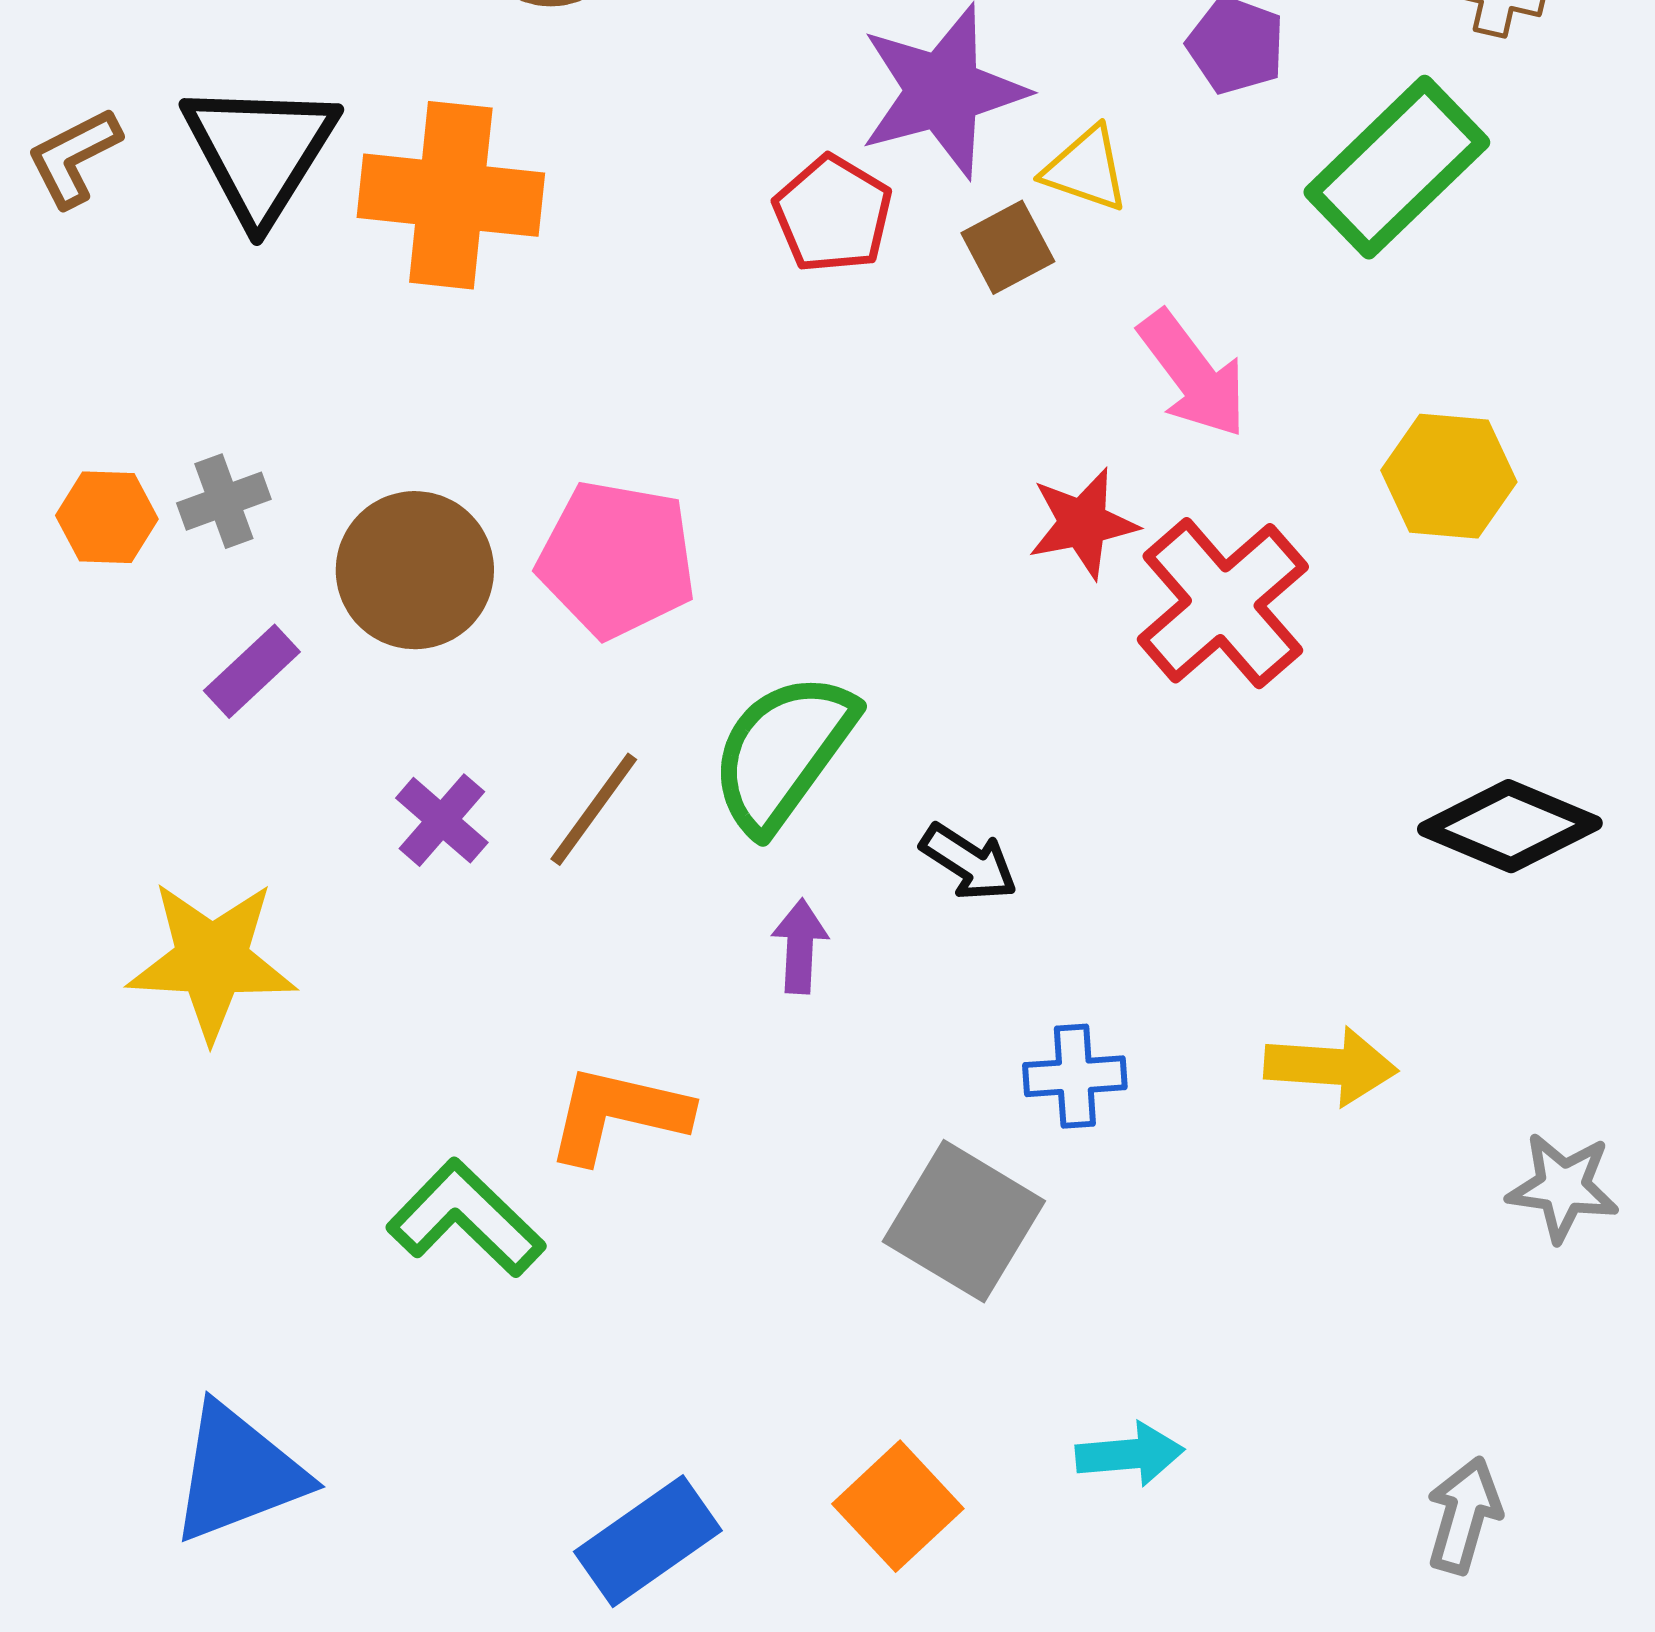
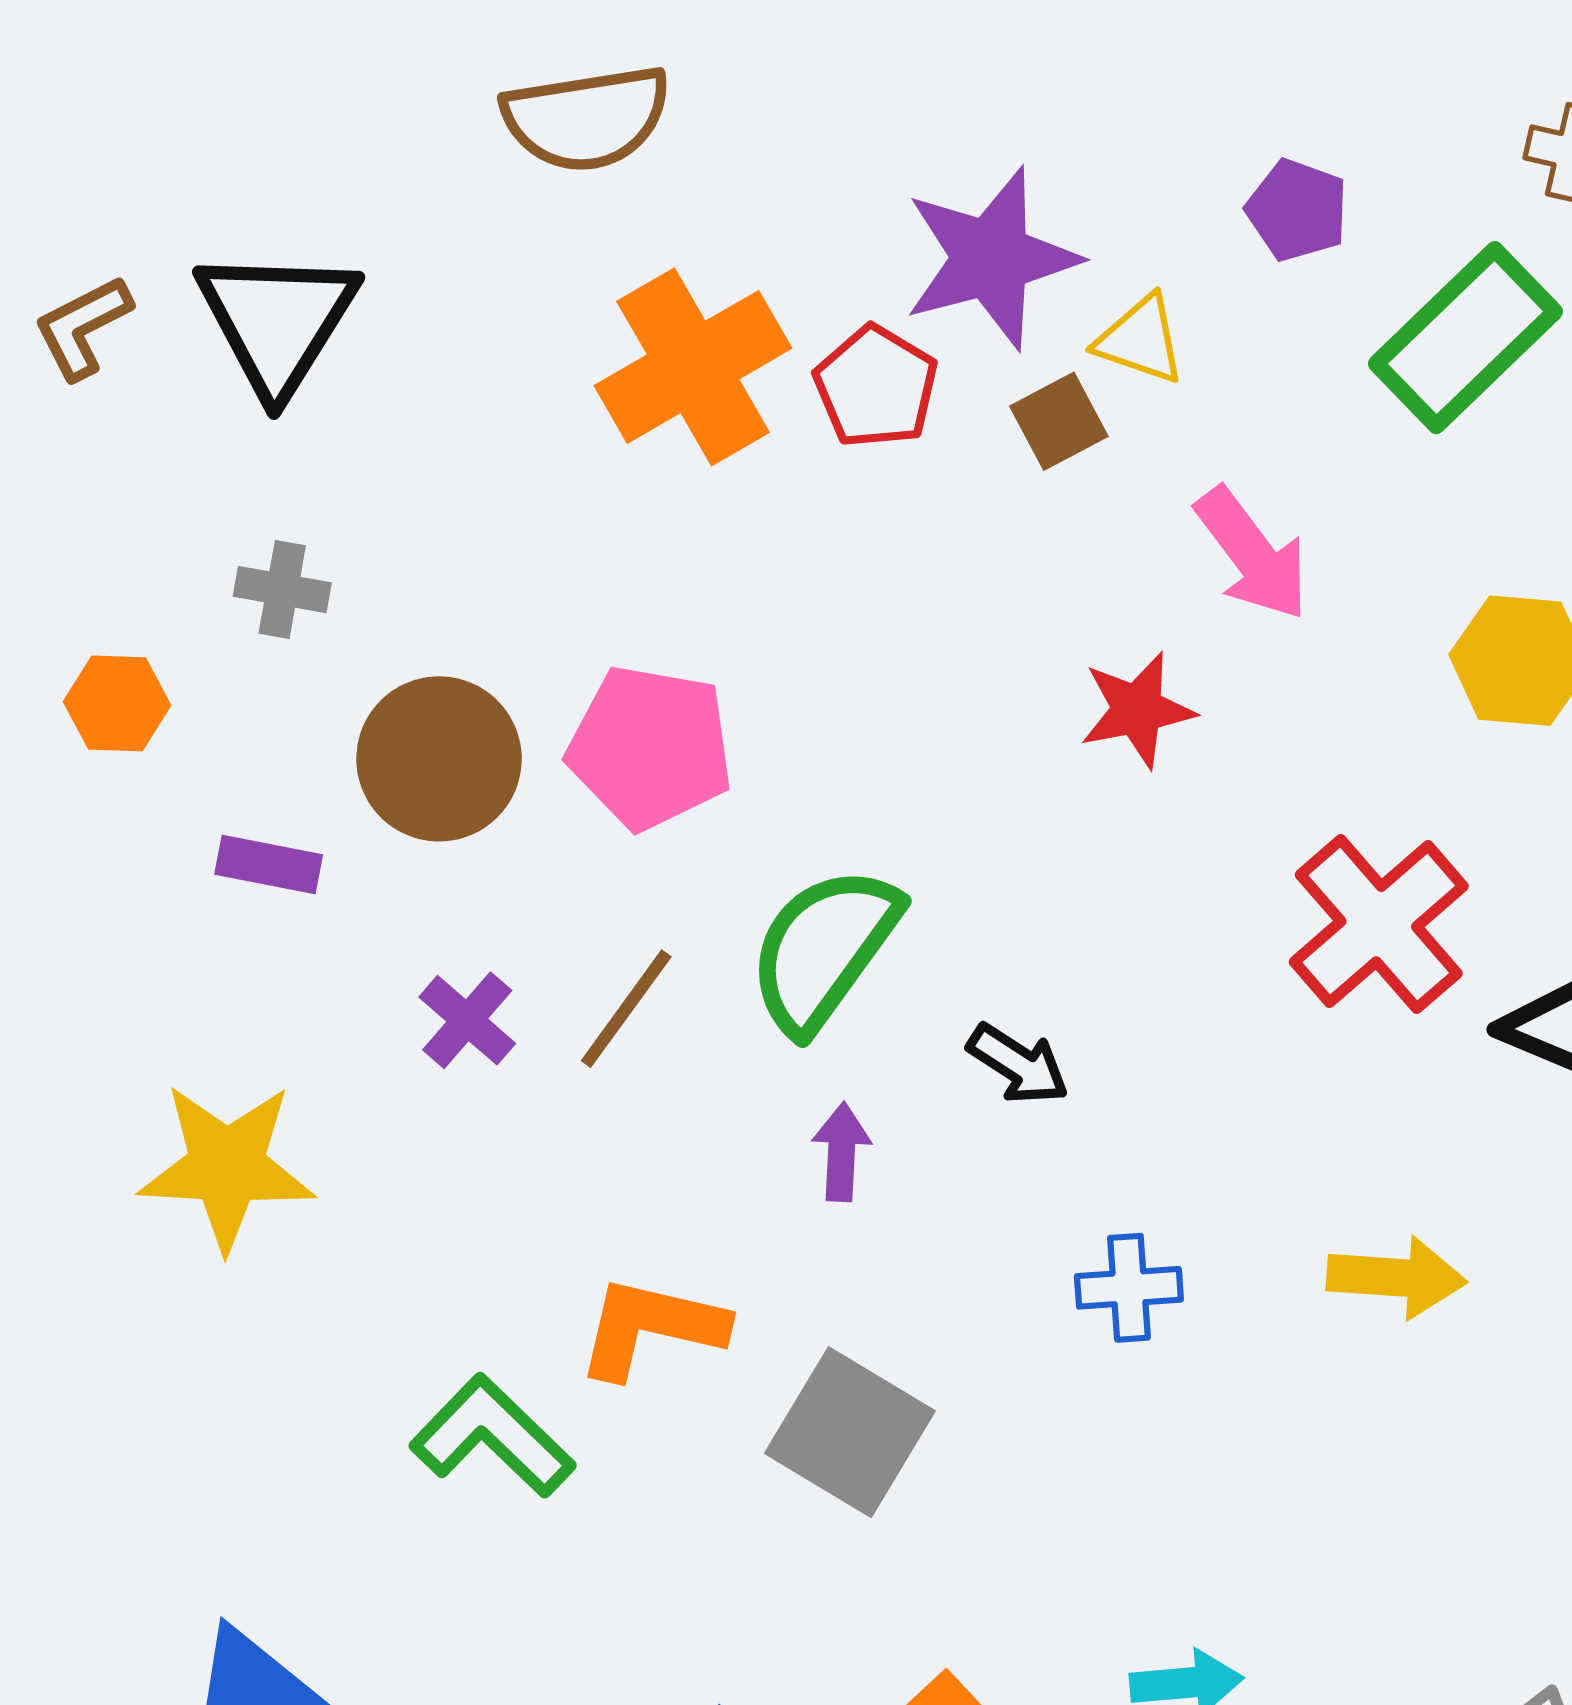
orange cross: (451, 195) -> (693, 367), moved, turned -36
gray cross: (224, 501) -> (282, 590), moved, turned 30
red cross: (1223, 603) -> (1379, 924), moved
purple rectangle: (252, 671) -> (269, 864), turned 54
gray square: (964, 1221) -> (850, 1432), moved

